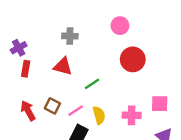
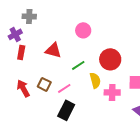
pink circle: (120, 26) -> (83, 30), moved
gray cross: (70, 36) -> (29, 16), moved
red circle: (133, 59) -> (110, 59), moved
yellow semicircle: (99, 115) -> (95, 80), moved

